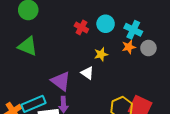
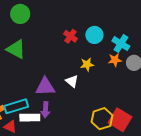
purple triangle: (61, 81) -> (45, 87), turned -45

